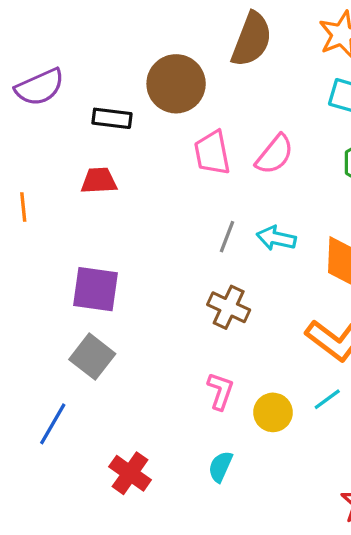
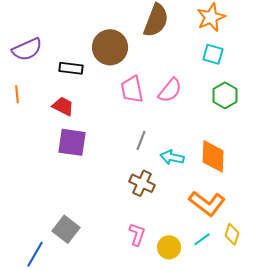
red trapezoid: (99, 181) -> (63, 106), turned 30
orange line: (23, 207) -> (17, 94), moved
cyan arrow: (276, 238) -> (172, 157), moved
purple square: (96, 289) -> (72, 142), moved
gray square: (92, 357) -> (66, 229), moved

